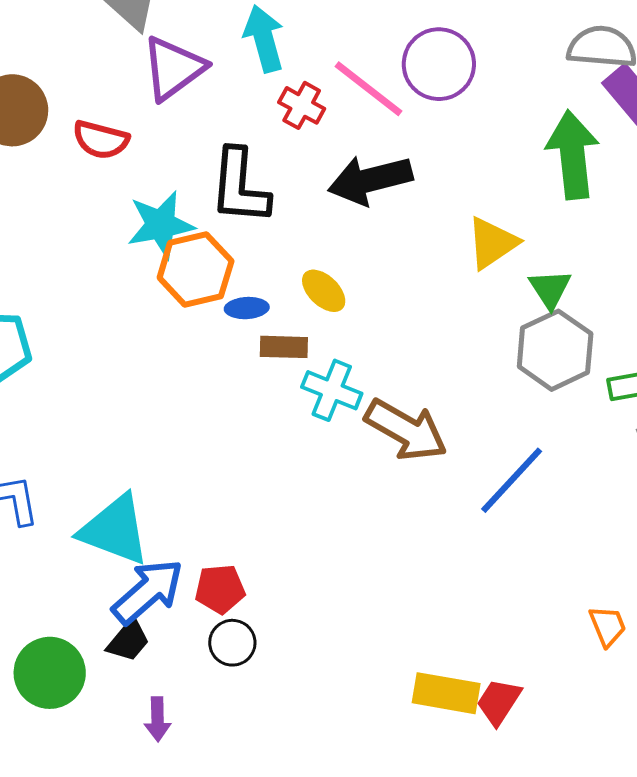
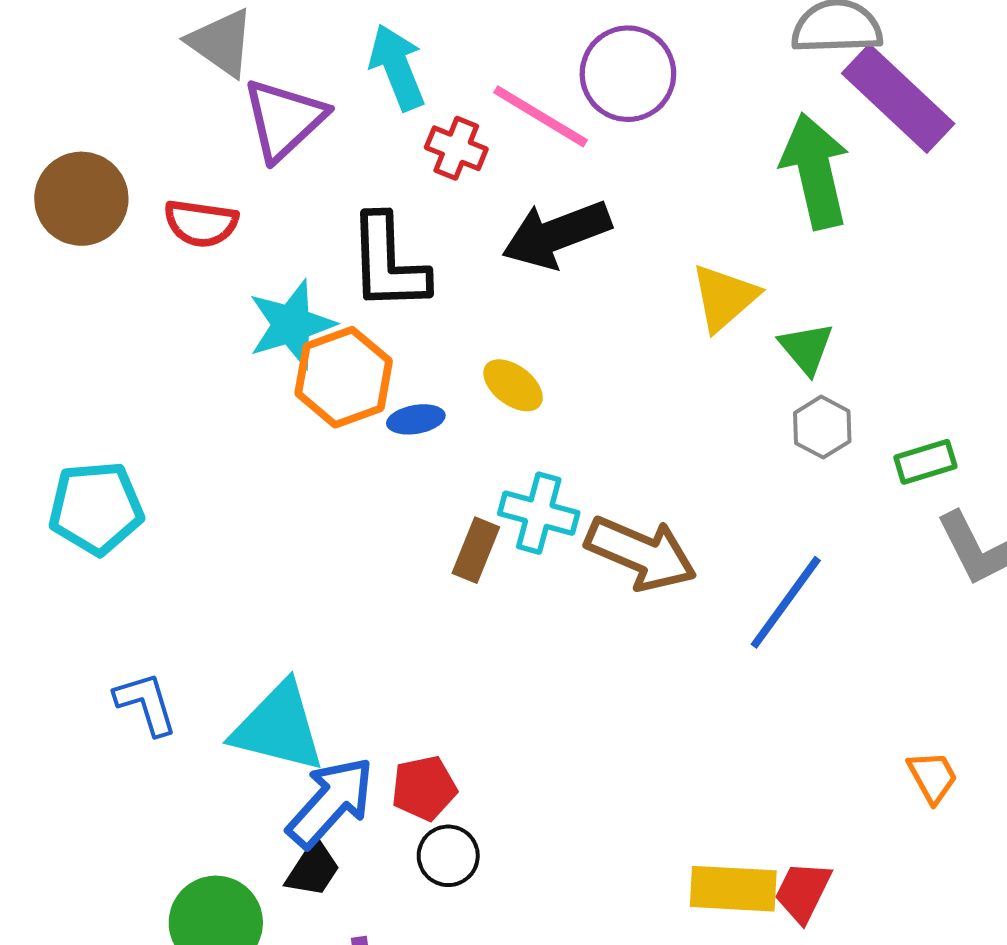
brown rectangle: (284, 347) -> (476, 550), moved, turned -63
gray hexagon: (555, 350) -> (822, 427), size x0.6

